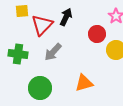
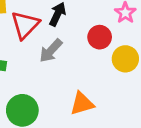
gray arrow: (53, 52) -> (51, 51), moved

